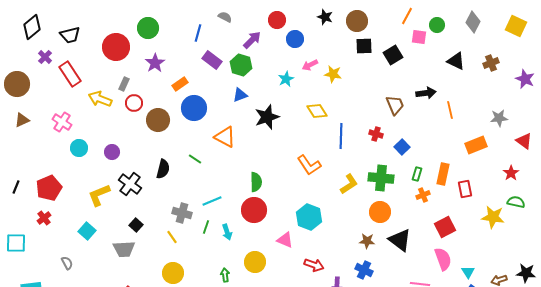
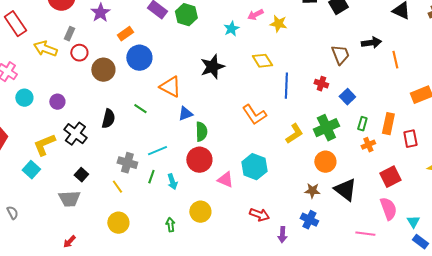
blue triangle: (240, 95) -> (185, 114), moved
green cross: (381, 178) -> (326, 128), turned -30
cyan square: (87, 231) -> (31, 170), moved
pink triangle: (285, 240) -> (225, 180), moved

